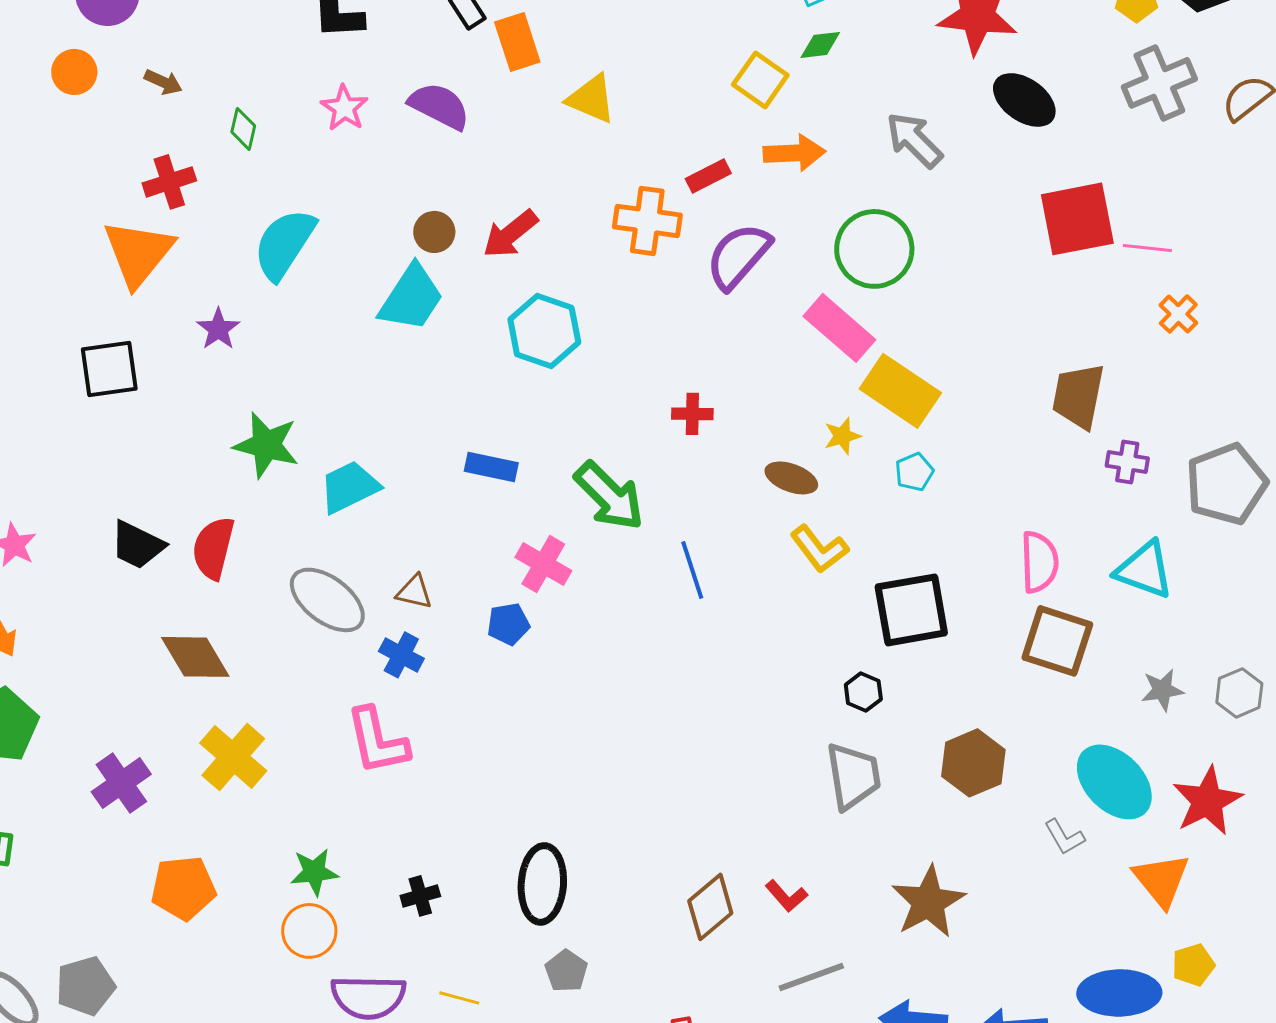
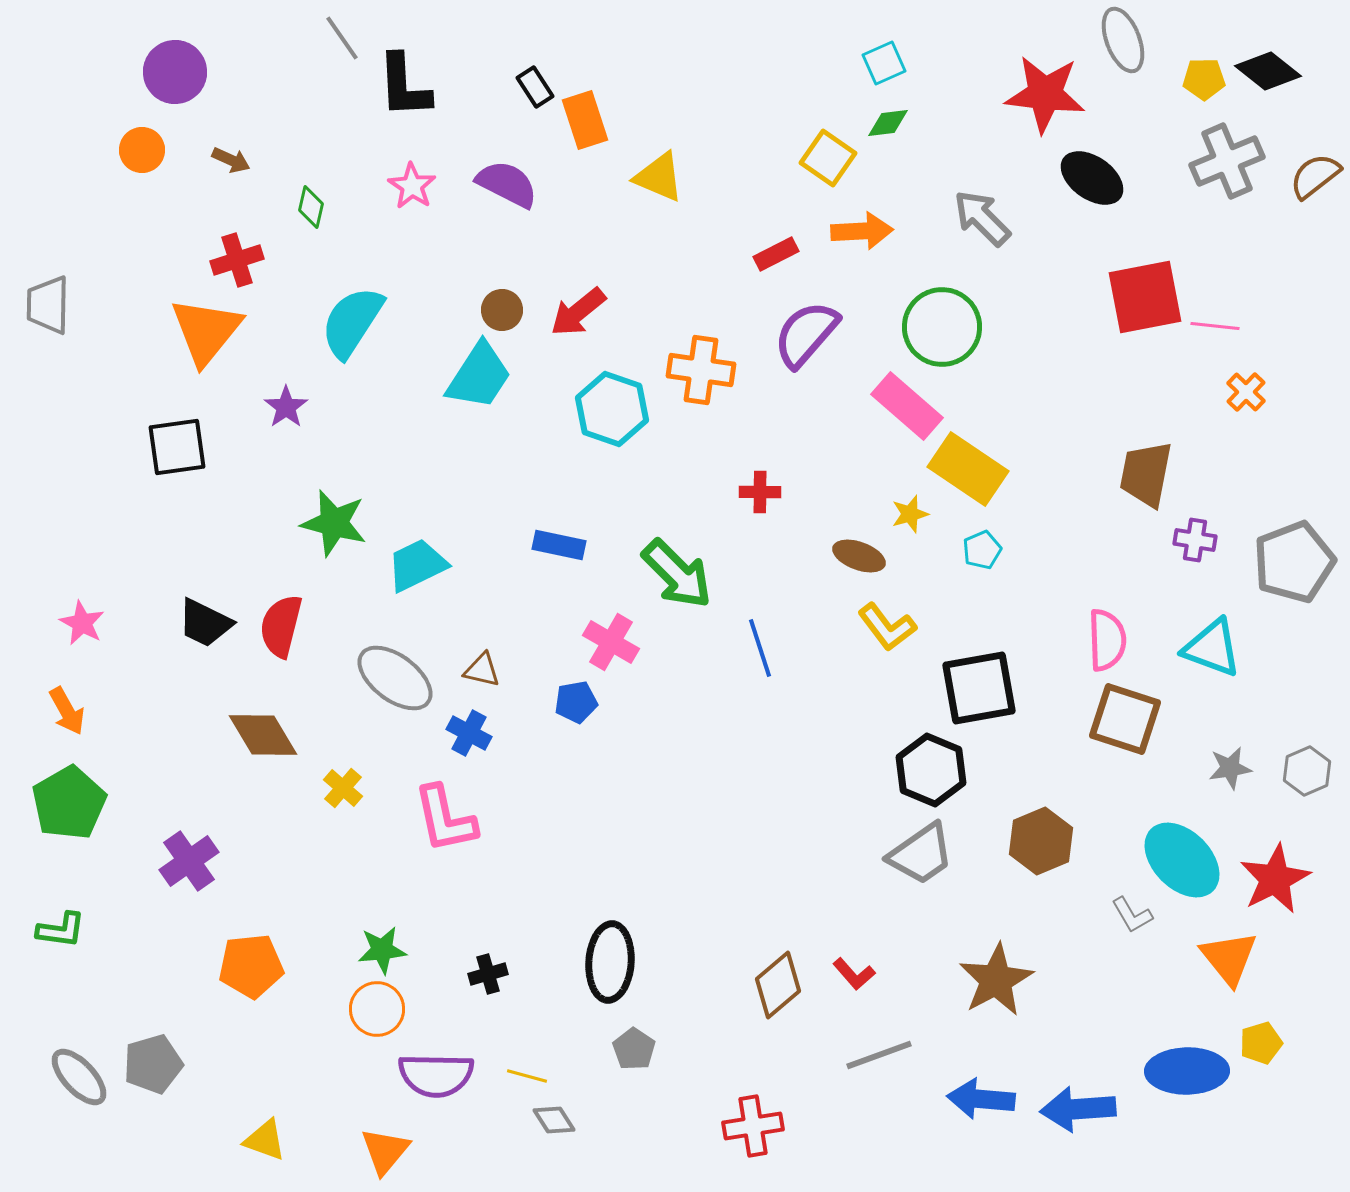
orange cross: (647, 221) -> (701, 370), moved
black hexagon: (863, 692) -> (931, 770), size x1.8
yellow cross: (233, 757) -> (343, 788), moved, size x0.6
gray trapezoid: (853, 776) -> (921, 854), turned 64

